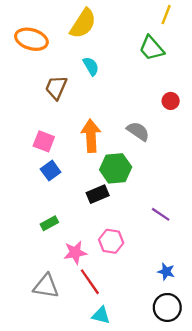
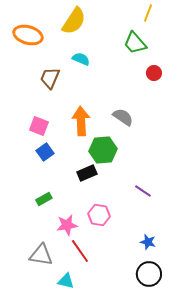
cyan semicircle: (91, 66) -> (81, 59), turned -36
red circle: (171, 101) -> (154, 73), moved
cyan triangle: (101, 315) -> (66, 281), moved

